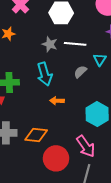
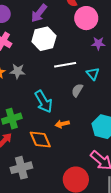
gray star: (50, 44) -> (18, 71), moved
orange diamond: (36, 135) -> (40, 139), moved, turned 75

